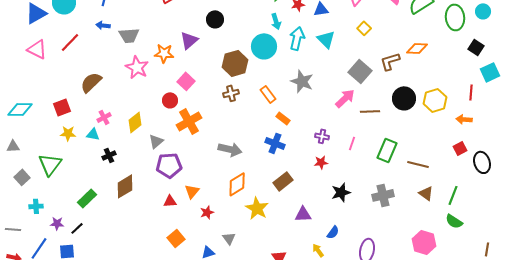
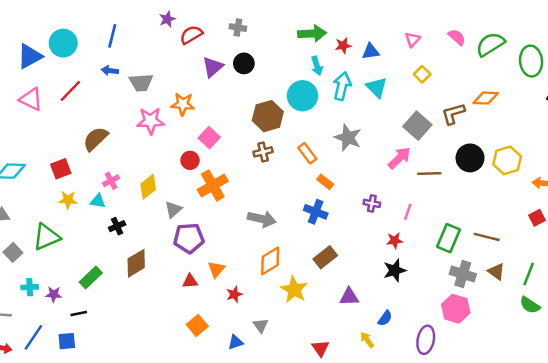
purple triangle: (189, 40) -> (213, 67), moved
pink star: (137, 67) -> (151, 121), turned -30
green rectangle: (387, 150) -> (448, 238), moved
red star: (321, 162) -> (395, 240), moved
green triangle: (50, 164) -> (46, 237), turned 30
gray cross: (383, 195) -> (463, 274), moved, turned 30
purple star: (57, 223) -> (54, 294), moved
black line: (77, 228) -> (79, 313), turned 32
pink hexagon: (424, 242) -> (456, 309), moved

